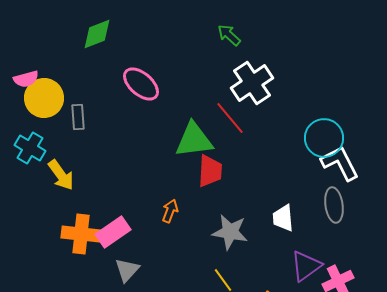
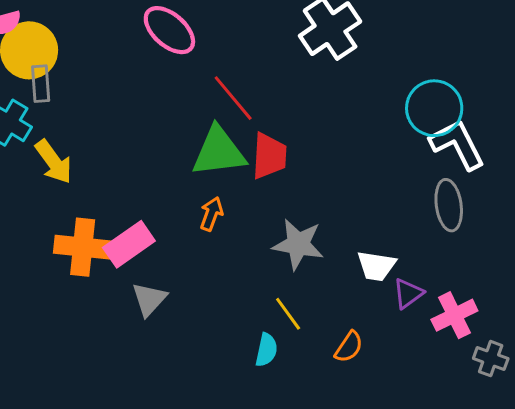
gray rectangle: (78, 117) -> (41, 84), moved
red line: (230, 118) -> (233, 98), moved
green triangle: (194, 140) -> (219, 152), moved
white trapezoid: (283, 218) -> (376, 266), moved, turned -76
purple triangle: (306, 266) -> (408, 293), size x0.7

